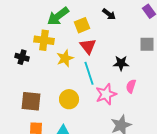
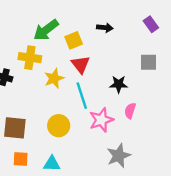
black arrow: (109, 14) -> (105, 28), turned -32

